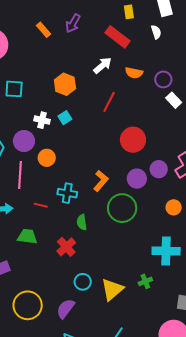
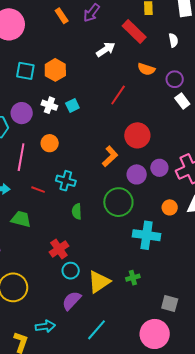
white semicircle: (156, 32) -> (173, 40), moved
white arrow: (103, 65) -> (106, 49), moved
orange hexagon: (65, 84) -> (55, 70), moved
purple circle: (24, 141) -> (22, 113), moved
orange L-shape: (101, 181) -> (110, 156), moved
red cross: (66, 247) -> (59, 249), moved
cyan cross: (166, 251) -> (147, 235), moved
purple semicircle: (66, 309) -> (72, 301), moved

